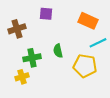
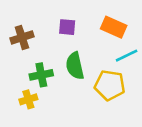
purple square: (46, 14) -> (67, 27), moved
green semicircle: (58, 51) -> (75, 66), size x1.5

